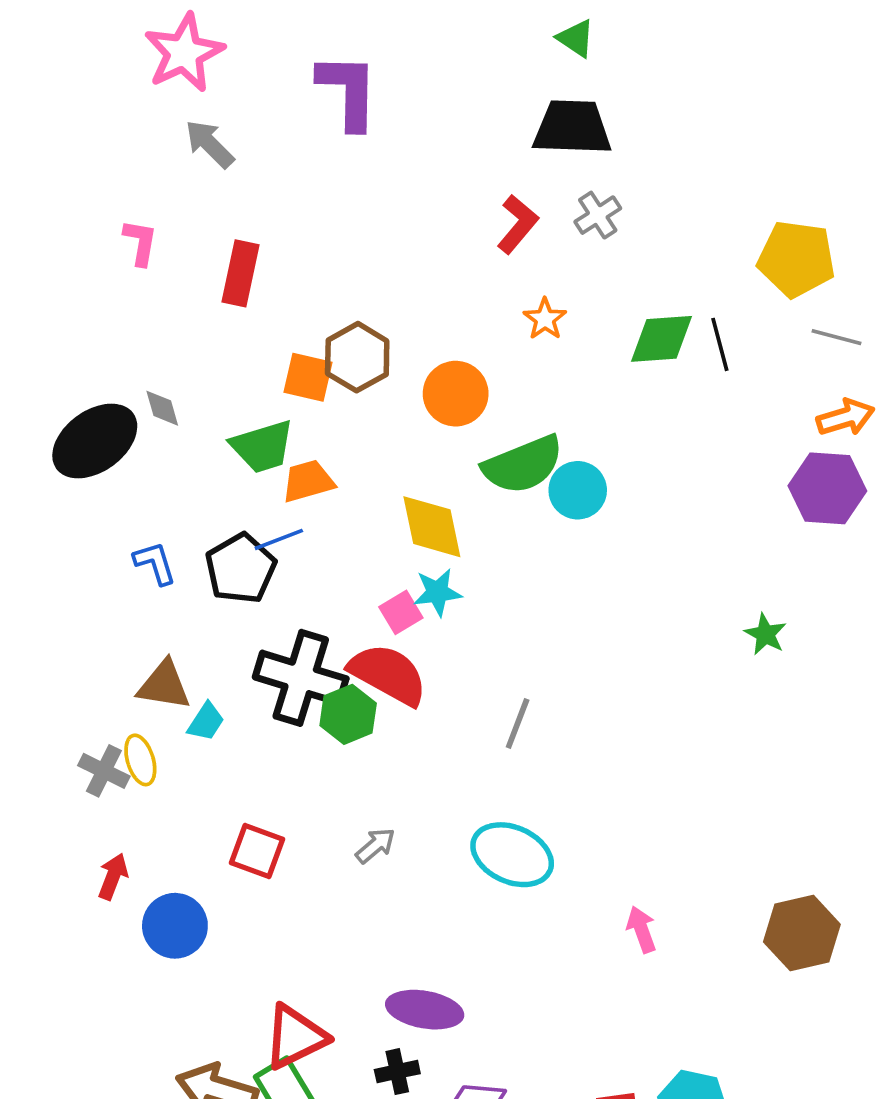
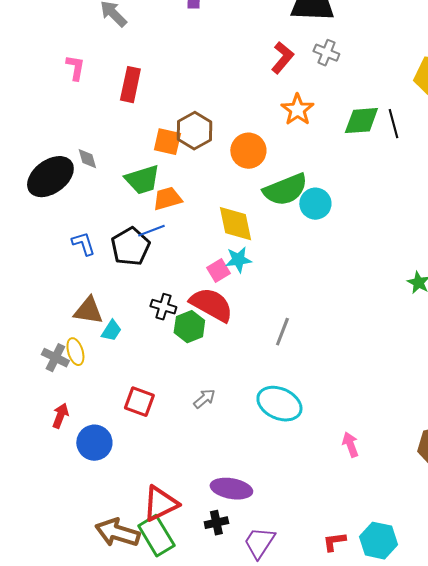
gray cross: (598, 215) -> (326, 53), turned -35
orange star: (545, 319) -> (297, 110), size x1.4
black cross: (301, 678) -> (163, 307), size x0.5

